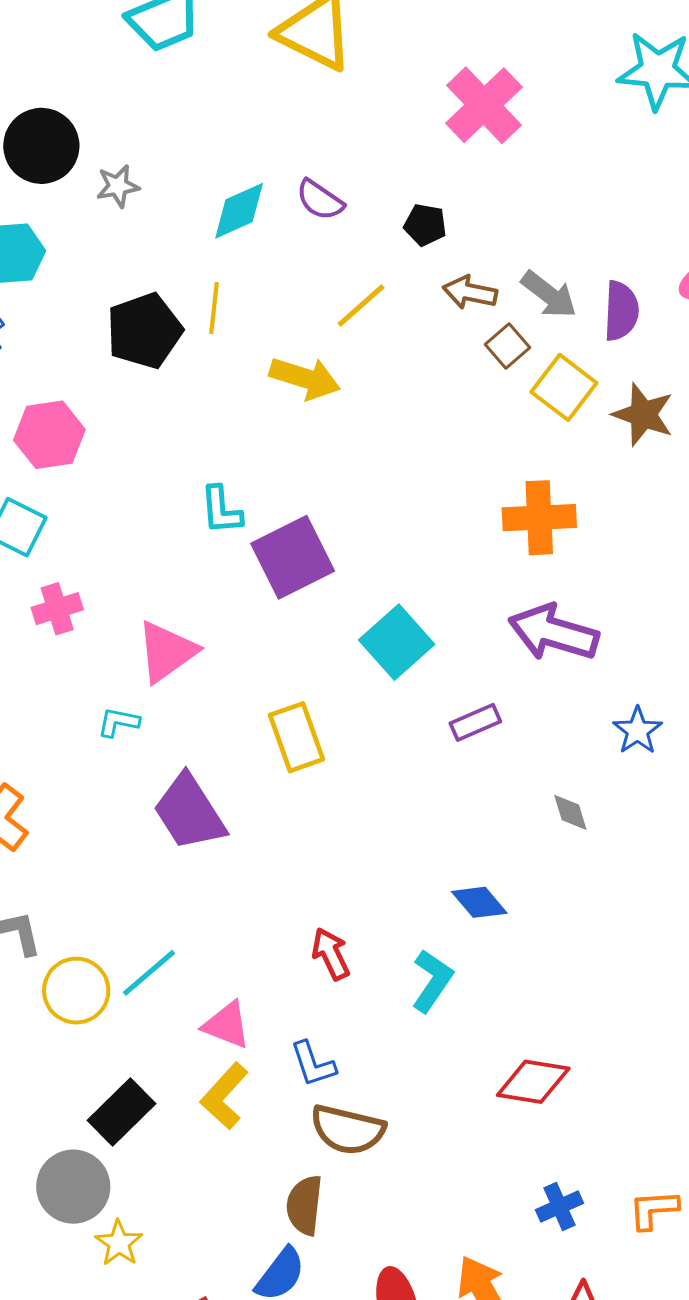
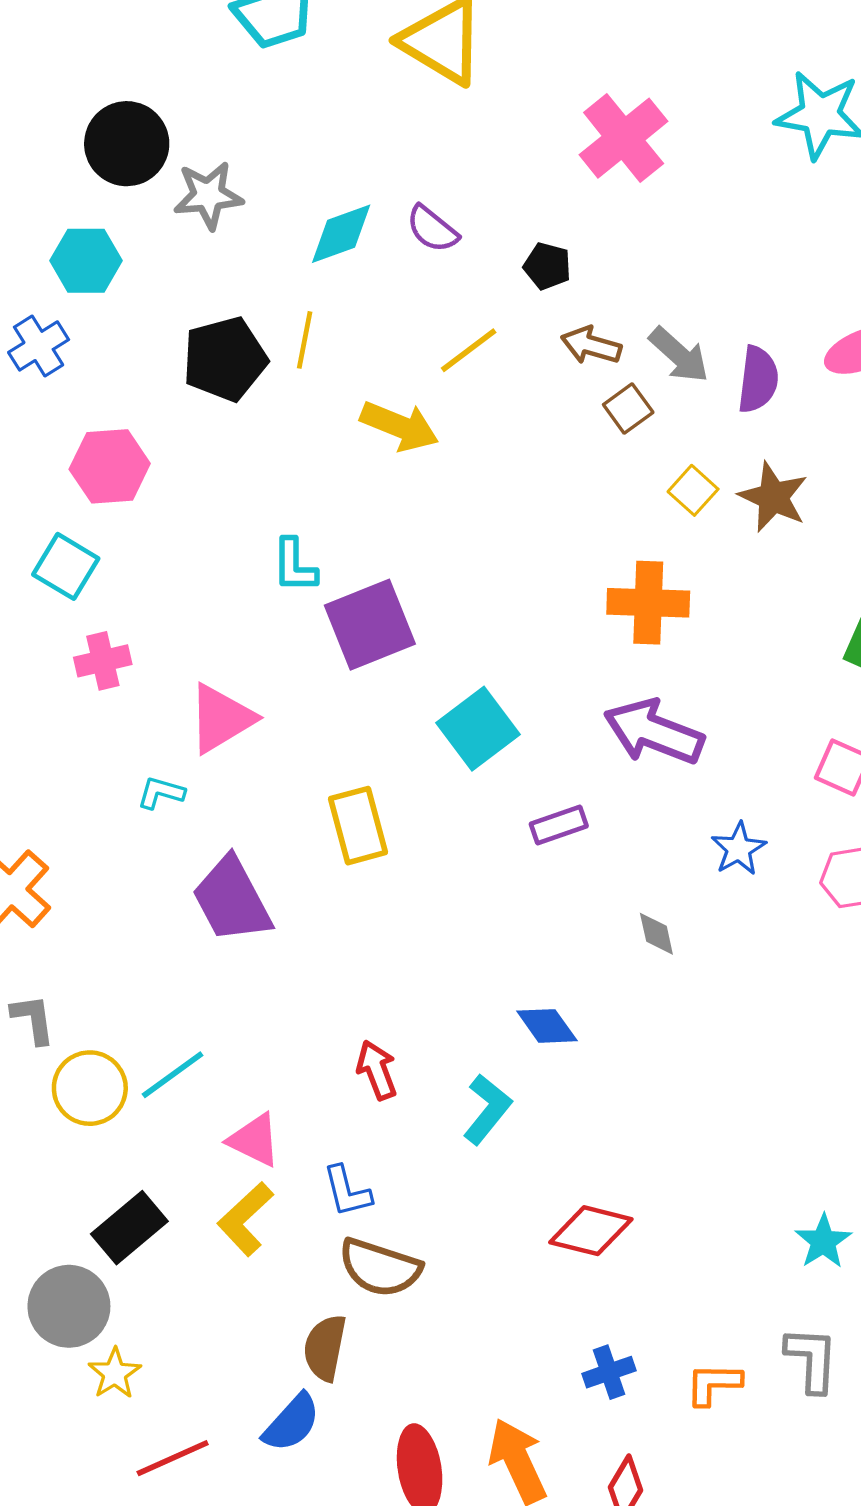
gray star: (118, 186) -> (208, 195), size x1.4
yellow square: (564, 387) -> (693, 490), moved, size x0.7

